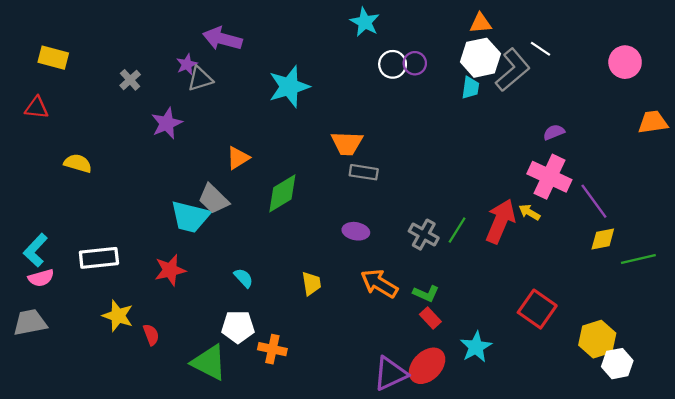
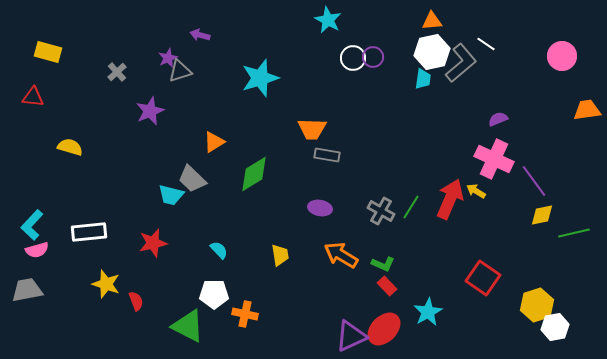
purple arrow: (222, 39) -> (200, 35), size x0.6
cyan trapezoid: (190, 217) -> (171, 195), size x0.7

